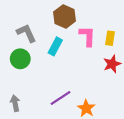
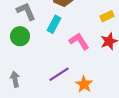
pink L-shape: (87, 36) -> (79, 41), moved, turned -35
yellow rectangle: (110, 38) -> (107, 16), turned 56

